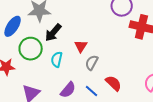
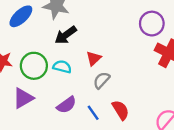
green circle: (31, 49) -> (34, 66), moved
cyan semicircle: (57, 59) -> (62, 67), turned 77

